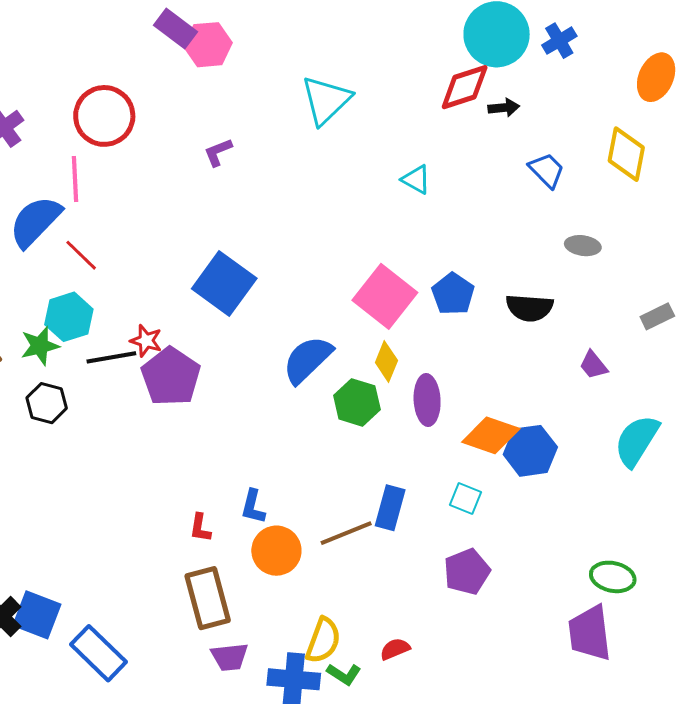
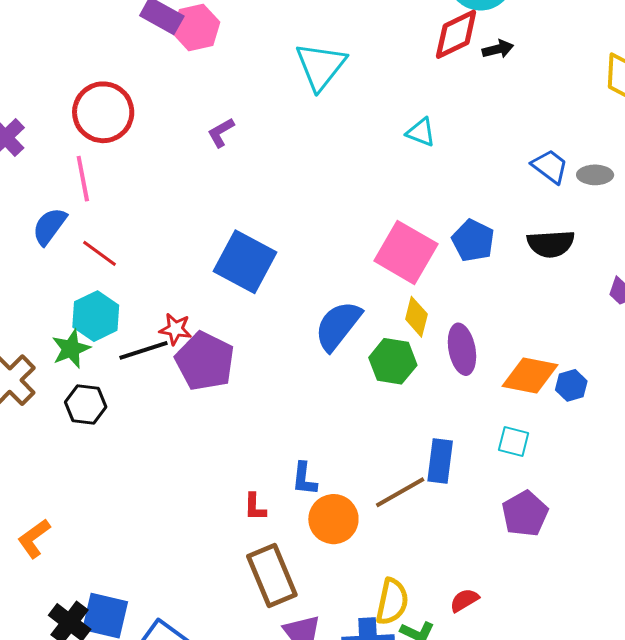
blue trapezoid: (547, 170) -> (550, 166), moved
blue semicircle: (35, 222) -> (49, 226), size x0.7
blue hexagon: (530, 451) -> (571, 385), size x0.6

